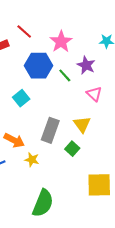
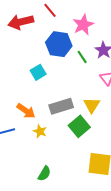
gray rectangle: (50, 130) -> (61, 106), turned 45
green square: (72, 149) -> (79, 126), size x1.5
green semicircle: (43, 203) -> (44, 173), size x0.6

